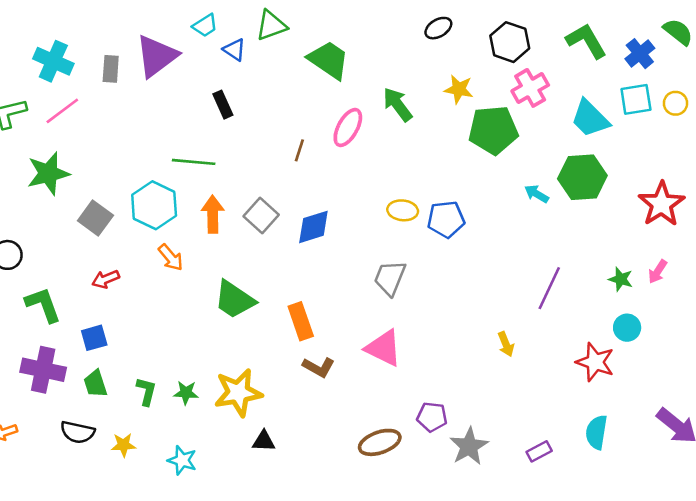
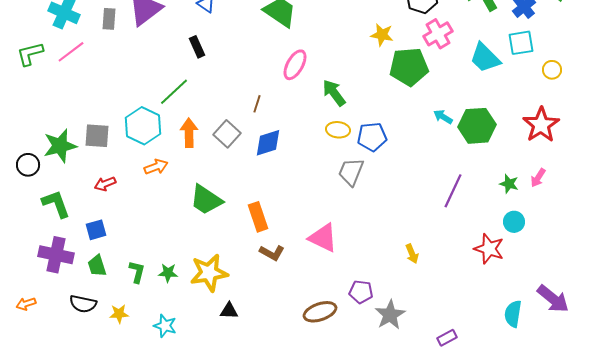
yellow circle: (675, 103) -> (552, 70), moved
green arrow: (398, 105) -> (334, 93), moved
brown line: (299, 150) -> (257, 104), moved
green line: (194, 162) -> (174, 92), turned -48
green star: (48, 173) -> (60, 146), moved
green hexagon: (582, 177) -> (477, 126), moved
gray square: (95, 218) -> (97, 136), turned -32
orange arrow: (171, 258) -> (156, 167), turned -70
gray trapezoid: (390, 278) -> (351, 172), moved
yellow arrow: (506, 344) -> (412, 254), moved
cyan semicircle: (596, 432) -> (513, 314), moved
purple rectangle: (539, 451) -> (447, 338), moved

